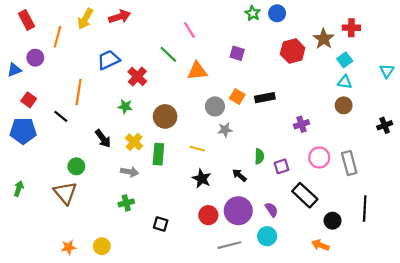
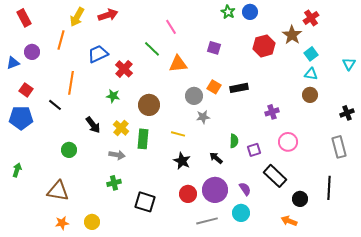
red cross: (351, 28) -> (311, 18), moved, turned -35
orange line: (57, 37) -> (61, 40), moved
gray rectangle: (349, 163) -> (339, 147), moved
brown triangle: (65, 193) -> (58, 191), moved, turned -40
black square: (161, 224) -> (145, 202), size x1.5

